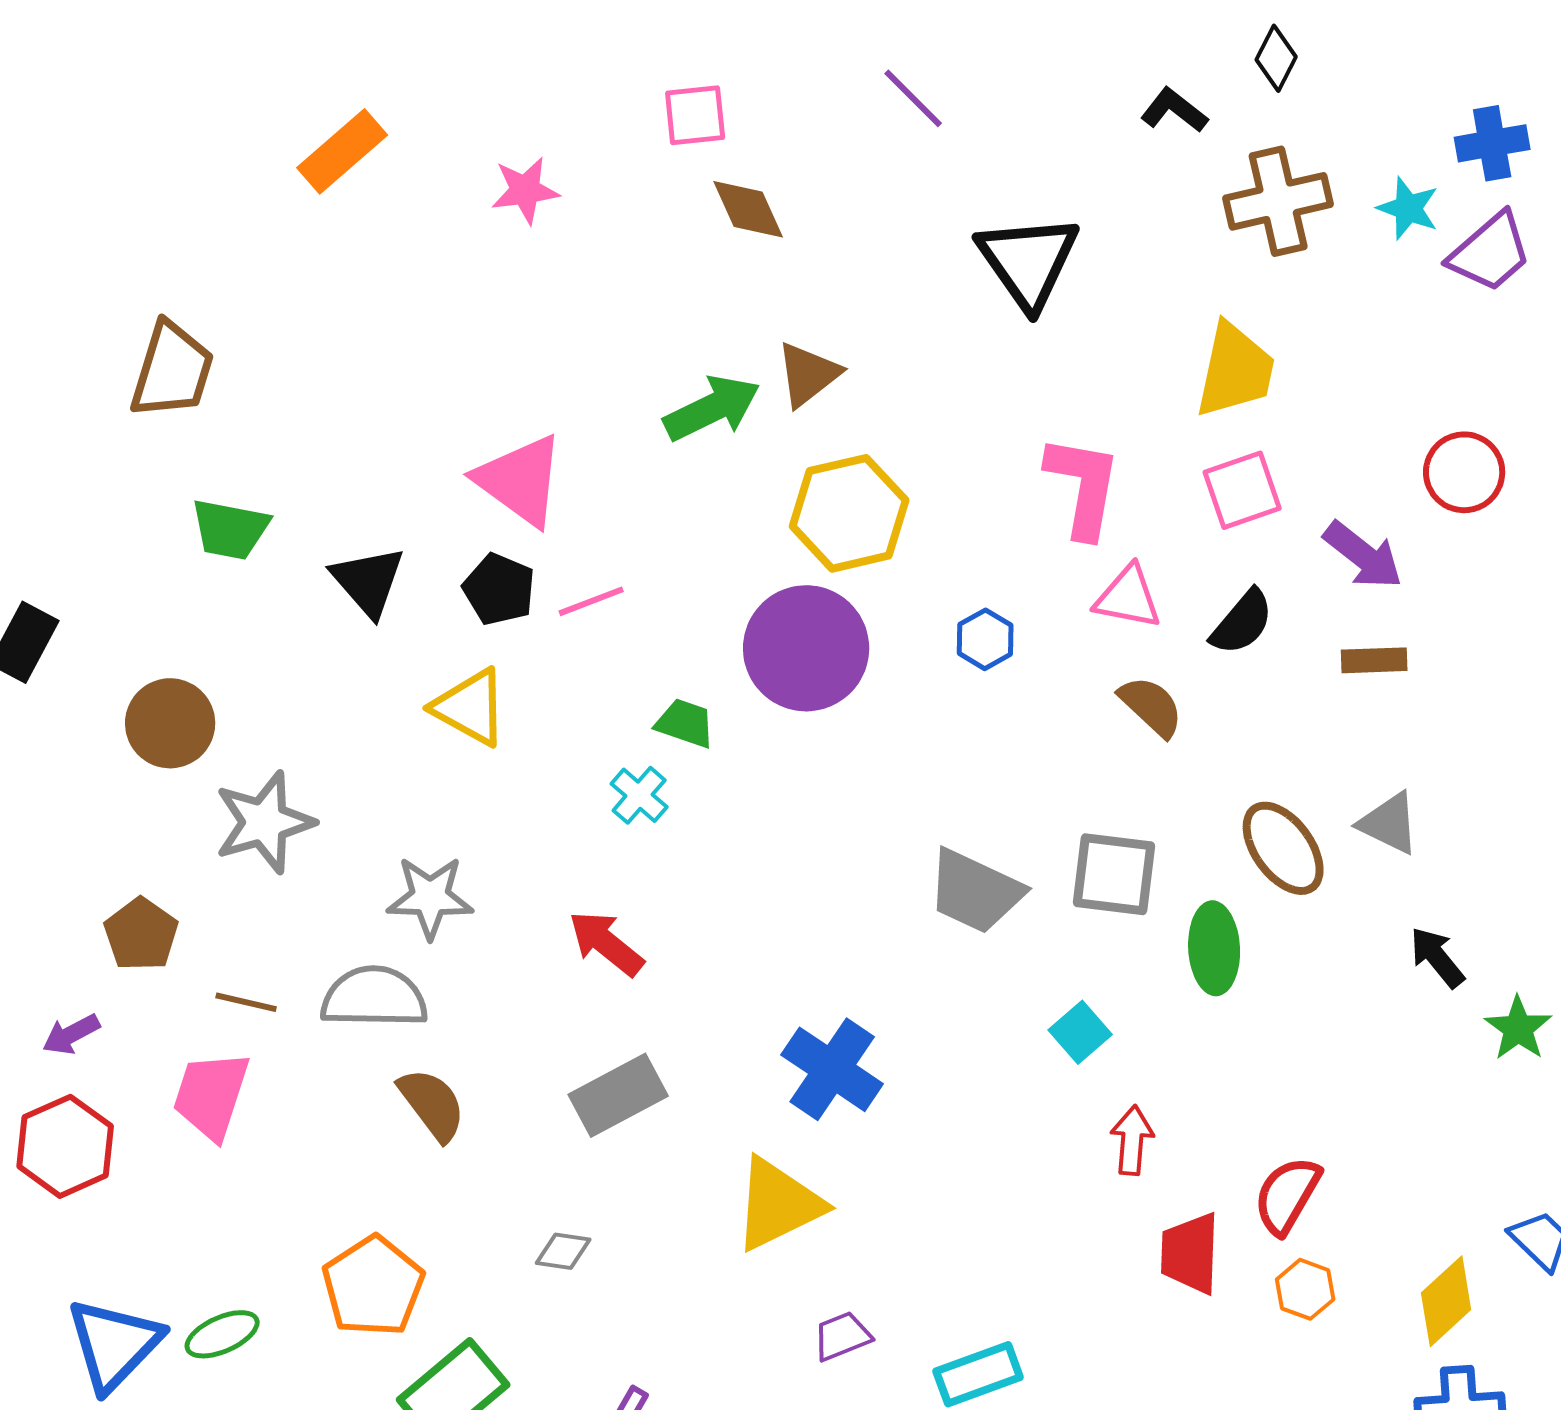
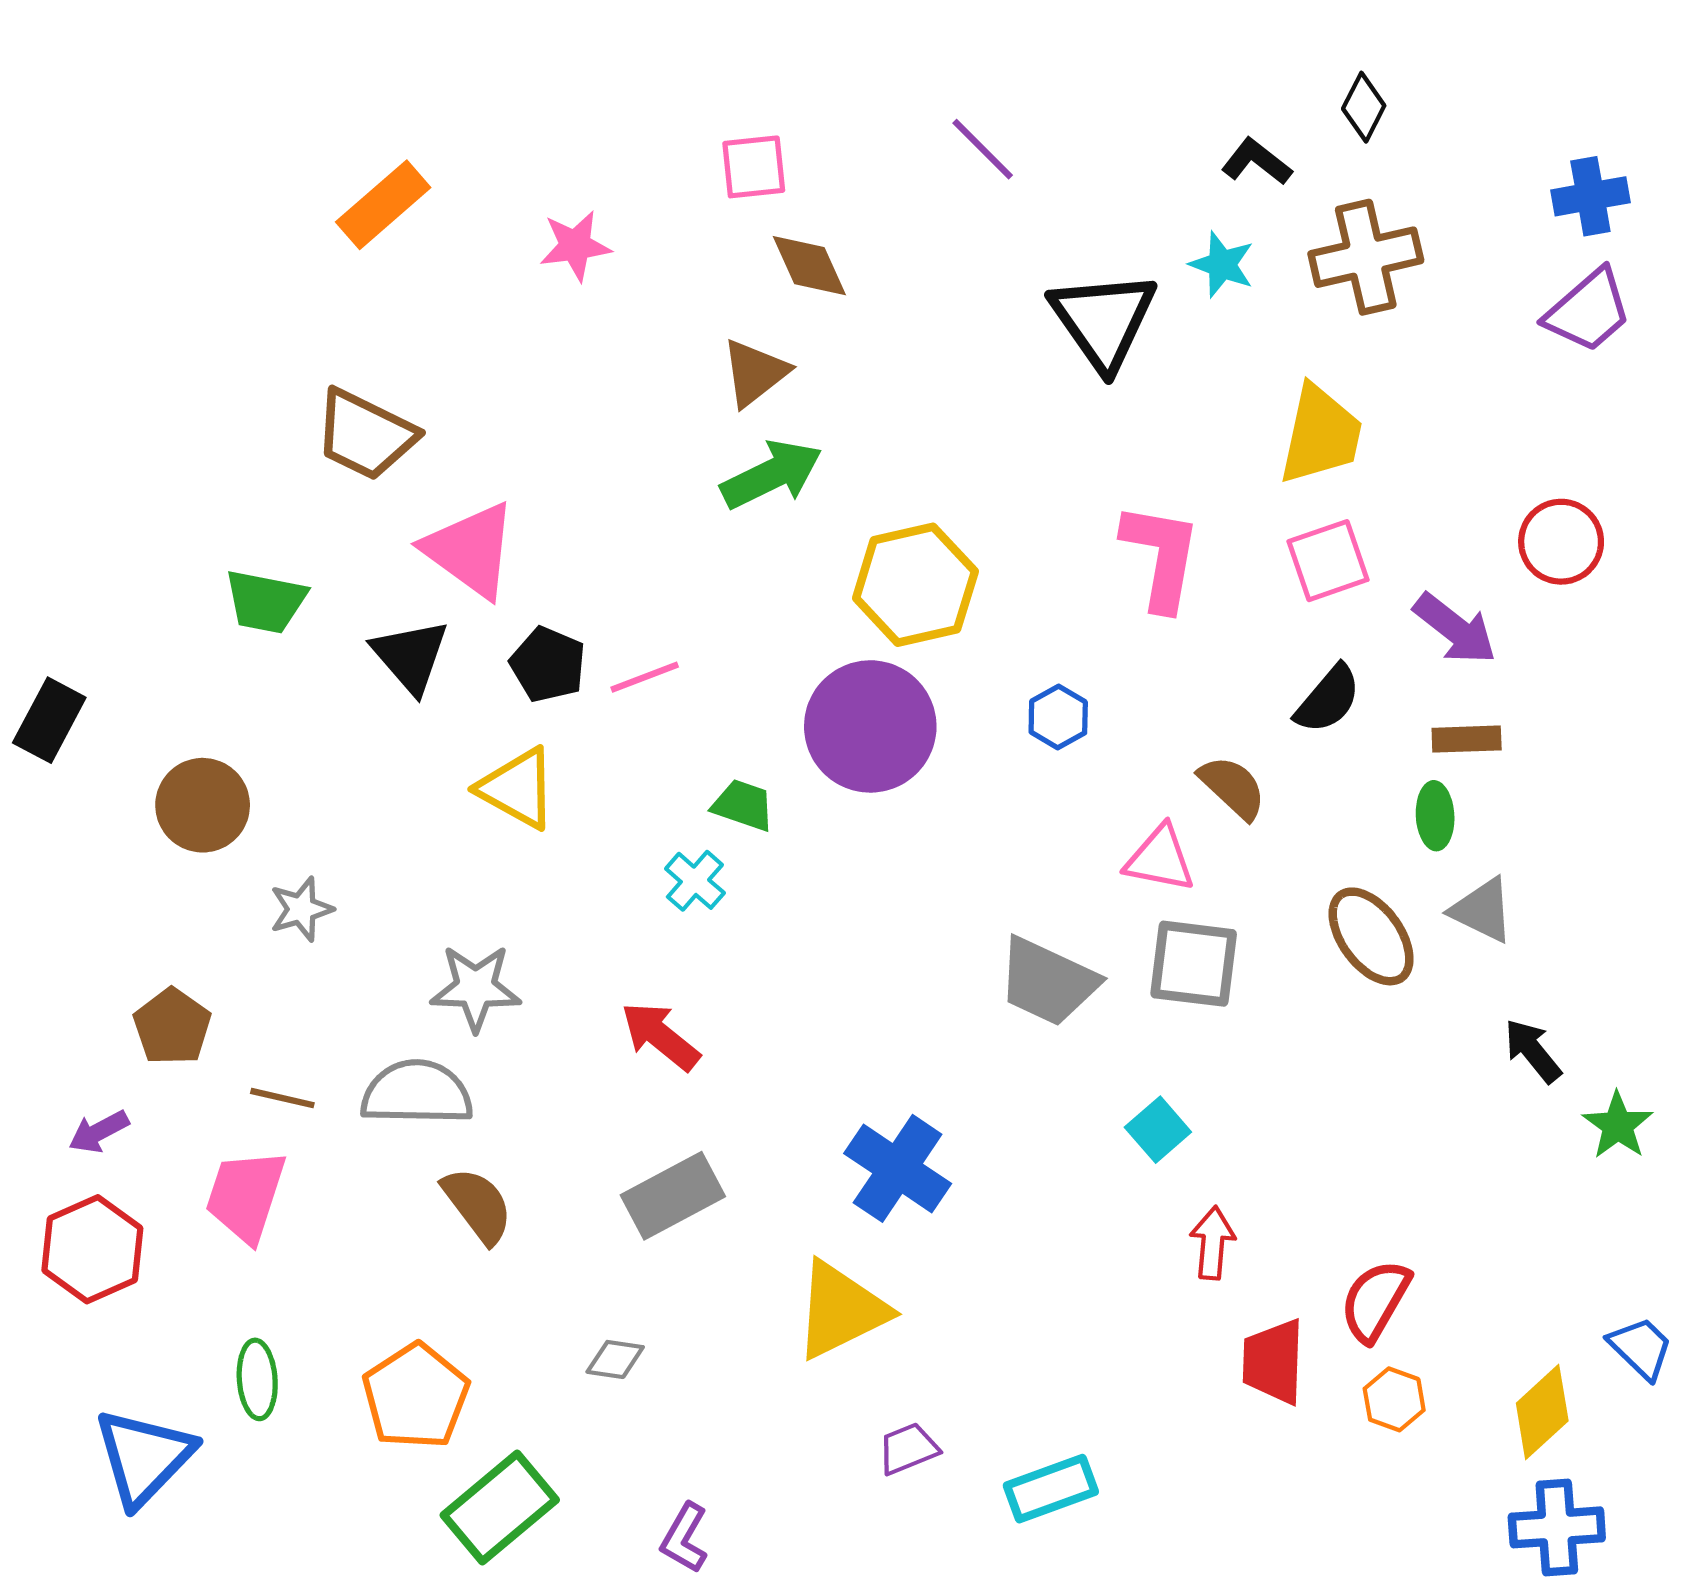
cyan star: (1408, 208) -> (1222, 265), moved
brown trapezoid: (172, 370) -> (365, 435), moved, turned 99
brown triangle: (808, 374) -> (755, 373), moved
pink triangle: (520, 480) -> (470, 550), moved
pink triangle: (1128, 597) -> (1160, 859), moved
gray star: (264, 822) -> (301, 909), size x0.6
green ellipse: (1214, 948) -> (1435, 816), moved, size x0.7
green ellipse: (222, 1334) -> (257, 1379), moved, turned -70

